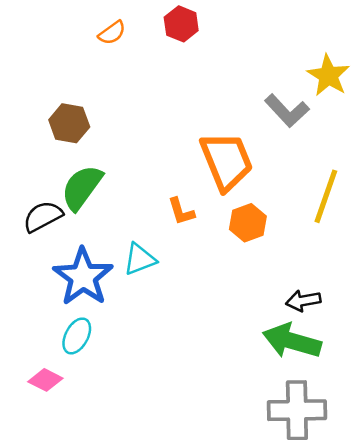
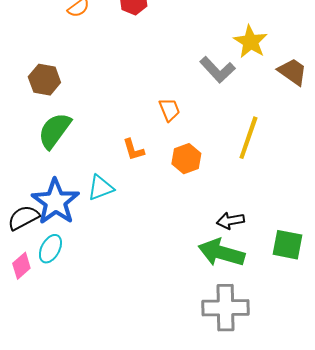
orange trapezoid: (226, 161) -> (169, 110), size x0.5
black semicircle: (43, 216) -> (23, 218), moved
pink diamond: (45, 380) -> (21, 266), moved, turned -68

